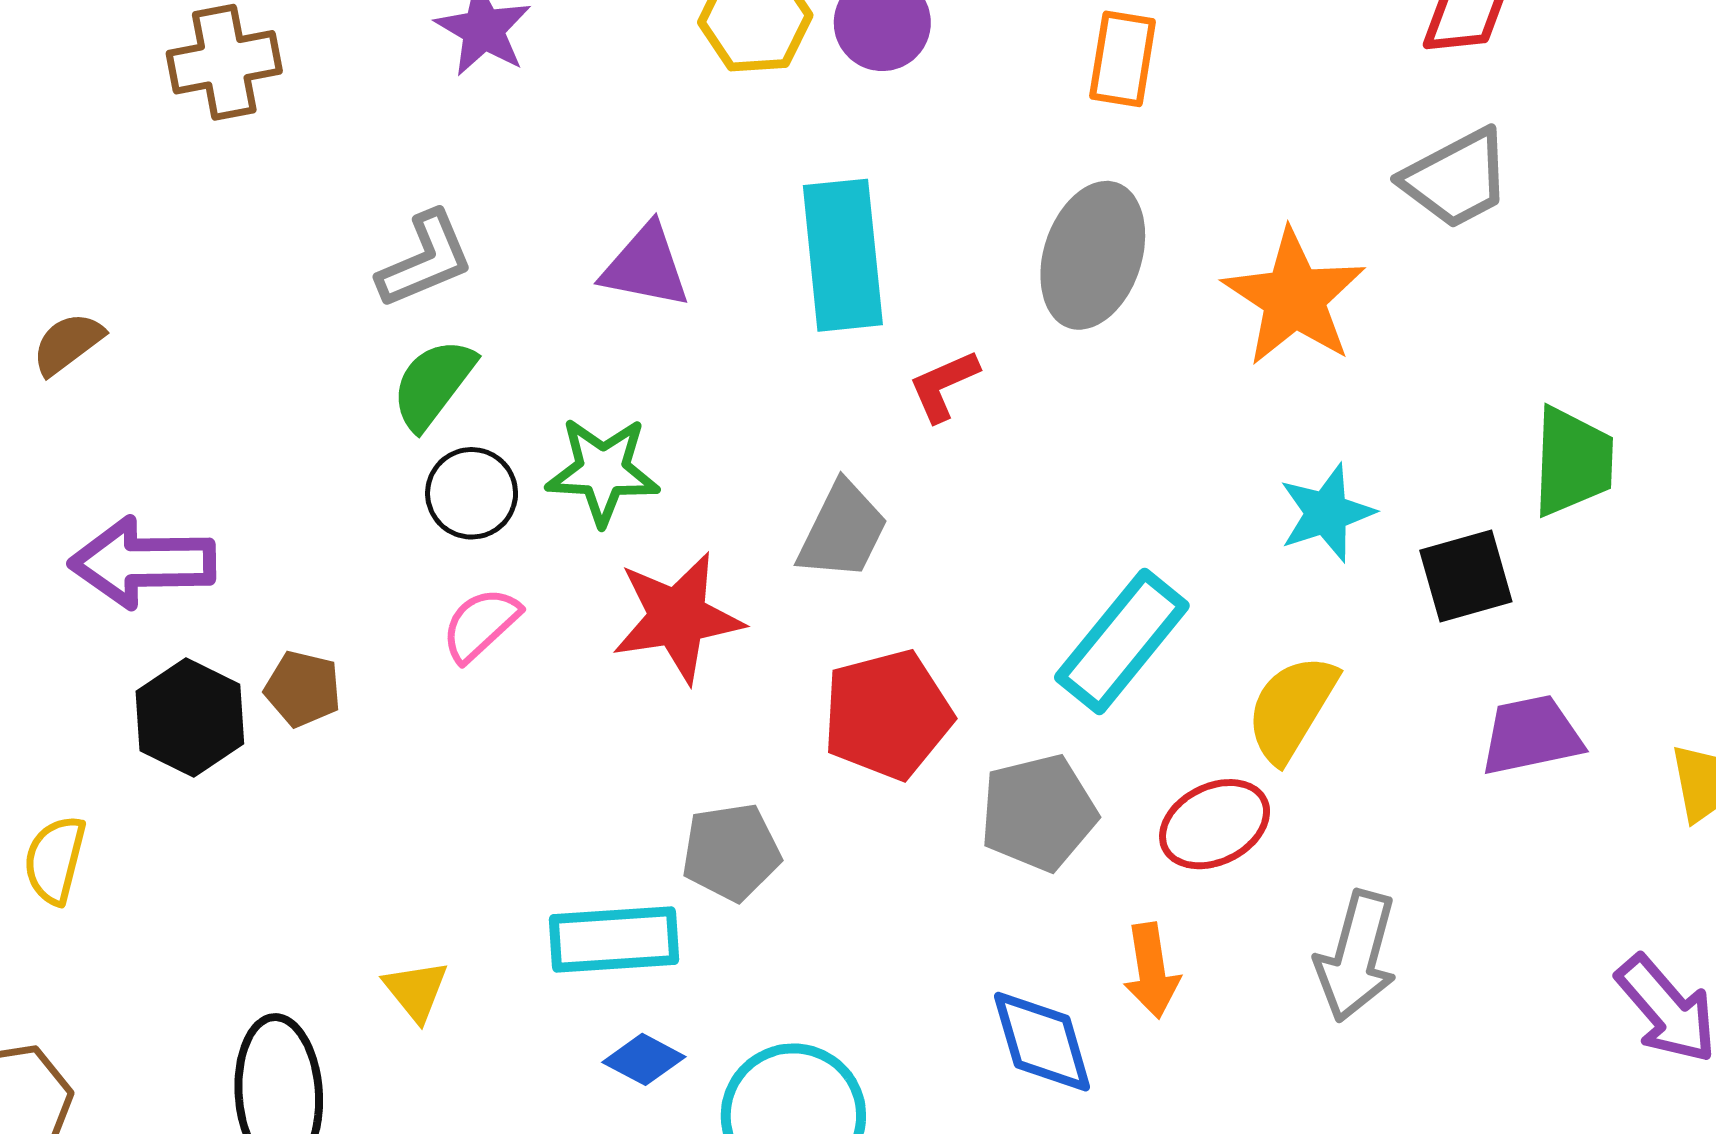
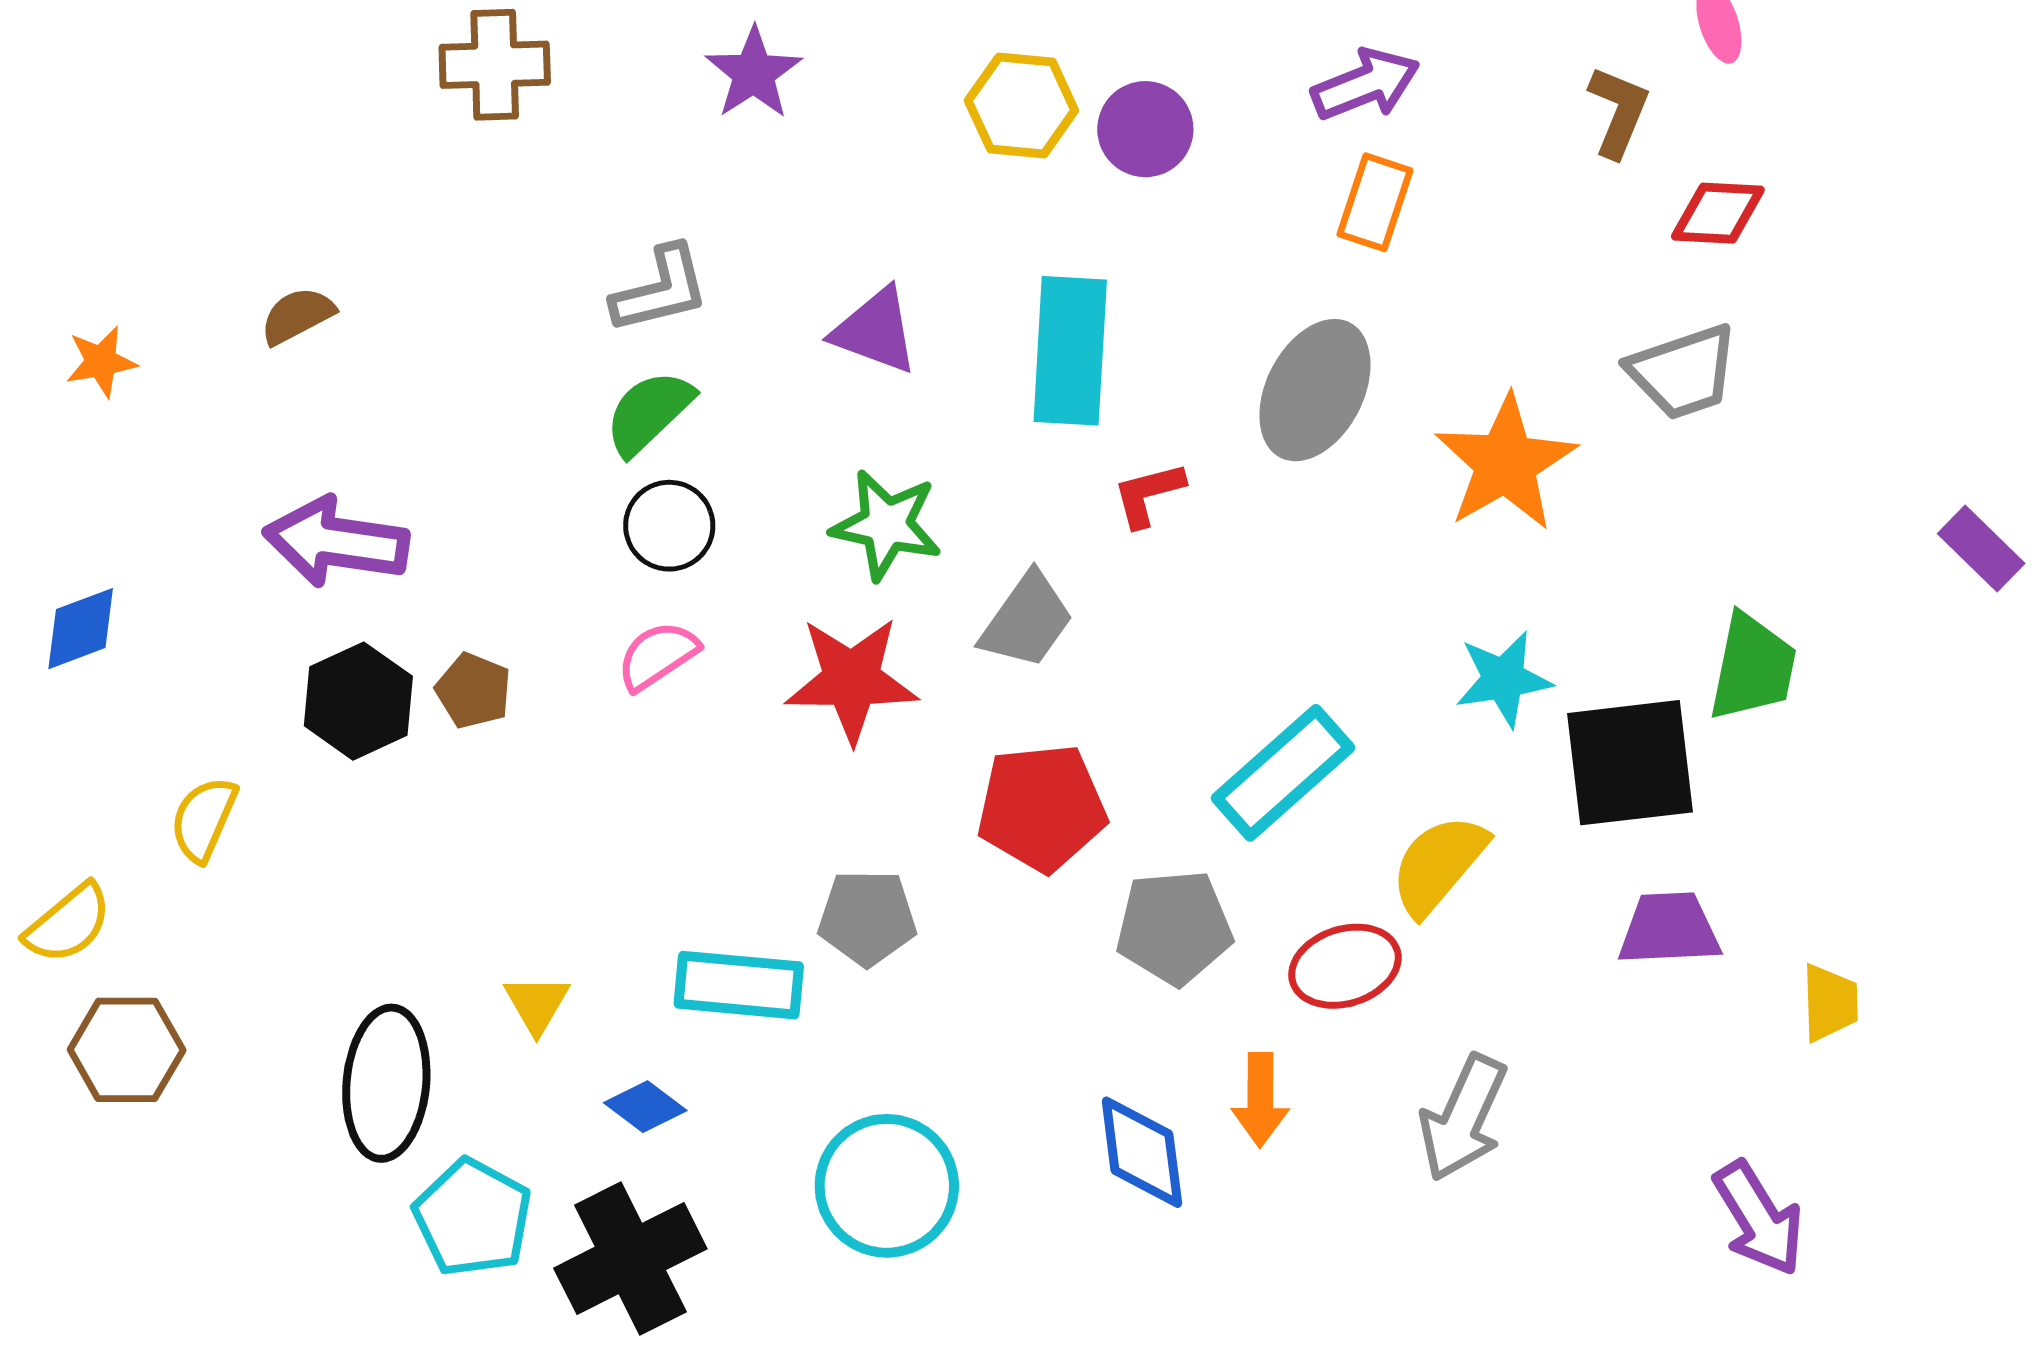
green star: (603, 471) -> (886, 525), moved
black square: (1466, 576) -> (1630, 763), size x1.5
blue diamond: (644, 1059) -> (645, 1107), moved

